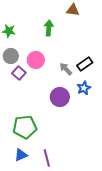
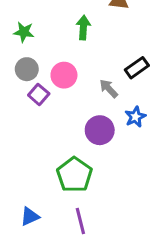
black rectangle: (85, 64) -> (137, 68), moved
green pentagon: (25, 127) -> (74, 175), moved, turned -30
blue triangle: (21, 155) -> (30, 216), moved

